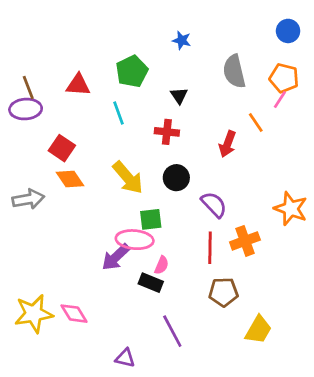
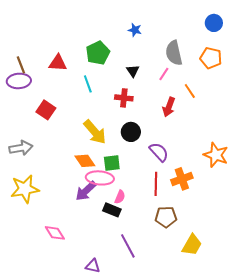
pink line: (280, 100) -> (164, 74), moved
orange diamond: (70, 179) -> (85, 161), moved
yellow star: (34, 314) -> (25, 189), moved

